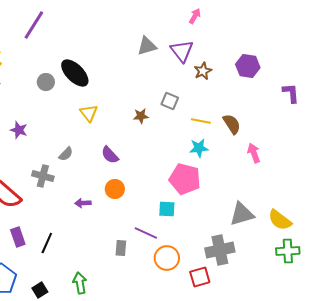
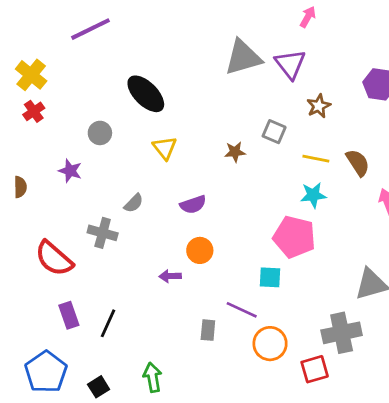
purple line: (34, 25) -> (90, 29), turned 32
gray triangle: (147, 46) -> (243, 57), size x1.4
brown star: (203, 71) -> (319, 106), moved
gray circle: (46, 82) -> (100, 133), moved
purple semicircle: (110, 155) -> (193, 205), turned -66
purple arrow: (83, 203) -> (170, 276), moved

